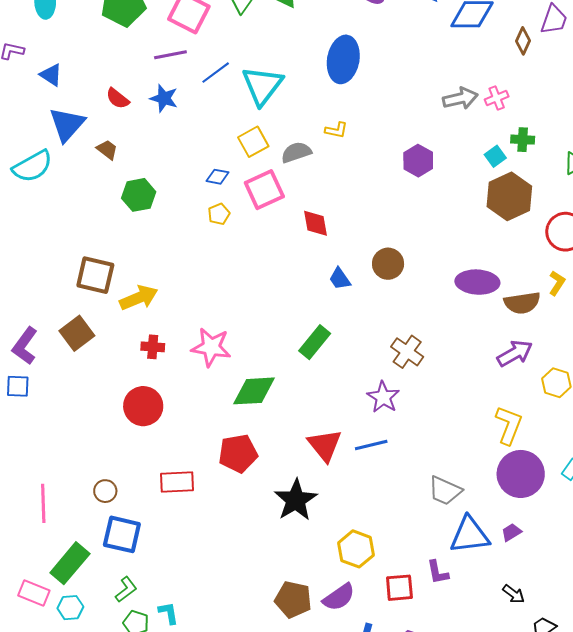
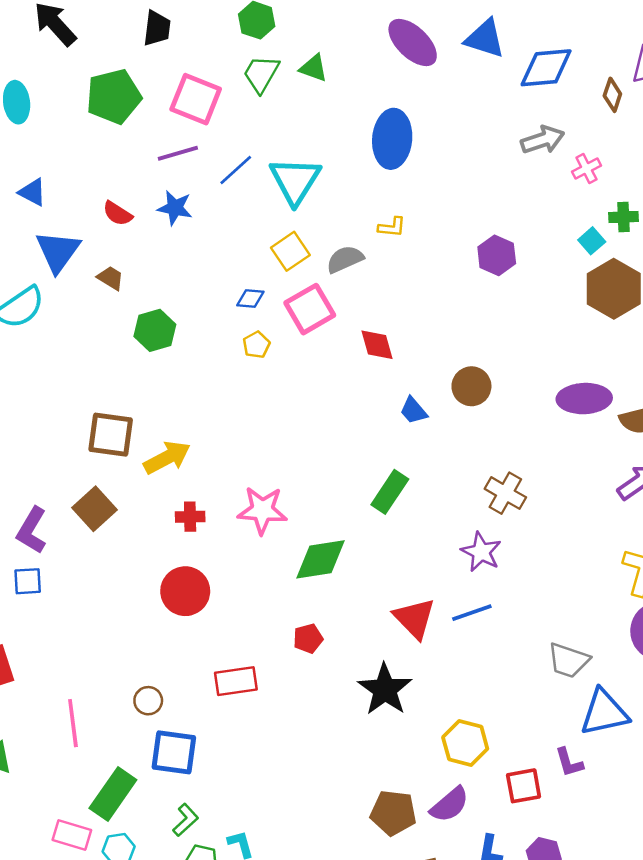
gray arrow: (460, 98) -> (543, 140), moved
red pentagon: (238, 453) -> (308, 639), size x0.6

